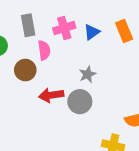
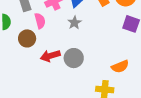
gray star: (88, 74) -> (74, 23), moved

